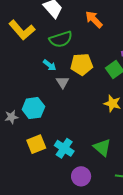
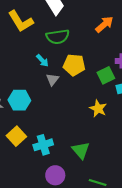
orange arrow: (94, 19) -> (104, 24), moved, turned 84
yellow square: (36, 144) -> (16, 136), turned -30
cyan cross: (64, 148) -> (43, 145), turned 30

